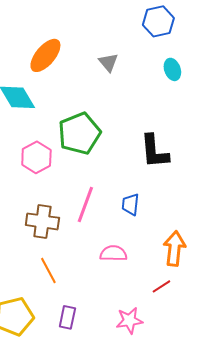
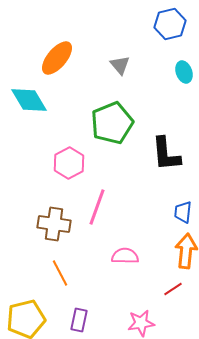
green pentagon: (79, 133) -> (112, 123), moved
pink hexagon: (36, 157) -> (69, 163), moved
blue trapezoid: (130, 204) -> (183, 212), moved

